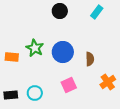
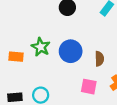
pink square: (69, 85) -> (89, 87), moved, turned 35

